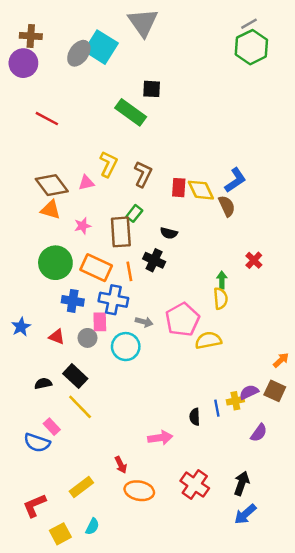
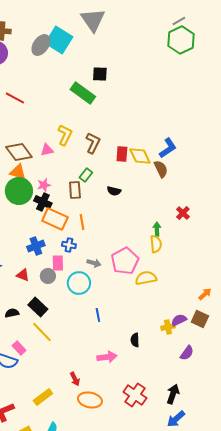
brown rectangle: (121, 232) -> (75, 190), size x0.7
black cross: (154, 260) -> (43, 202), moved
green circle: (55, 263) -> (19, 191), moved
blue cross: (113, 300) -> (69, 245), size x0.6
blue cross: (73, 301) -> (36, 246), turned -30
blue line: (217, 408) -> (98, 315), moved

